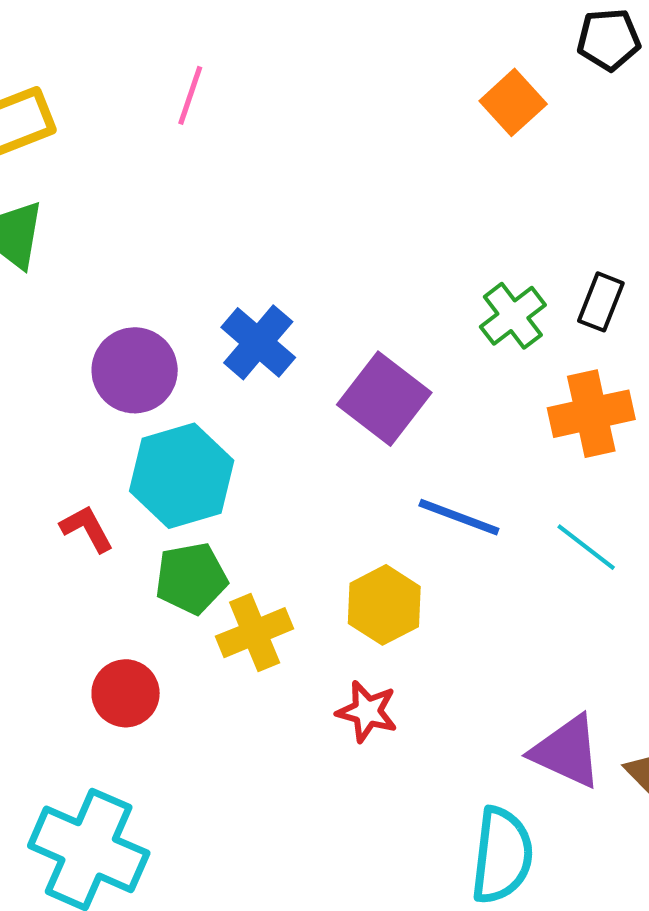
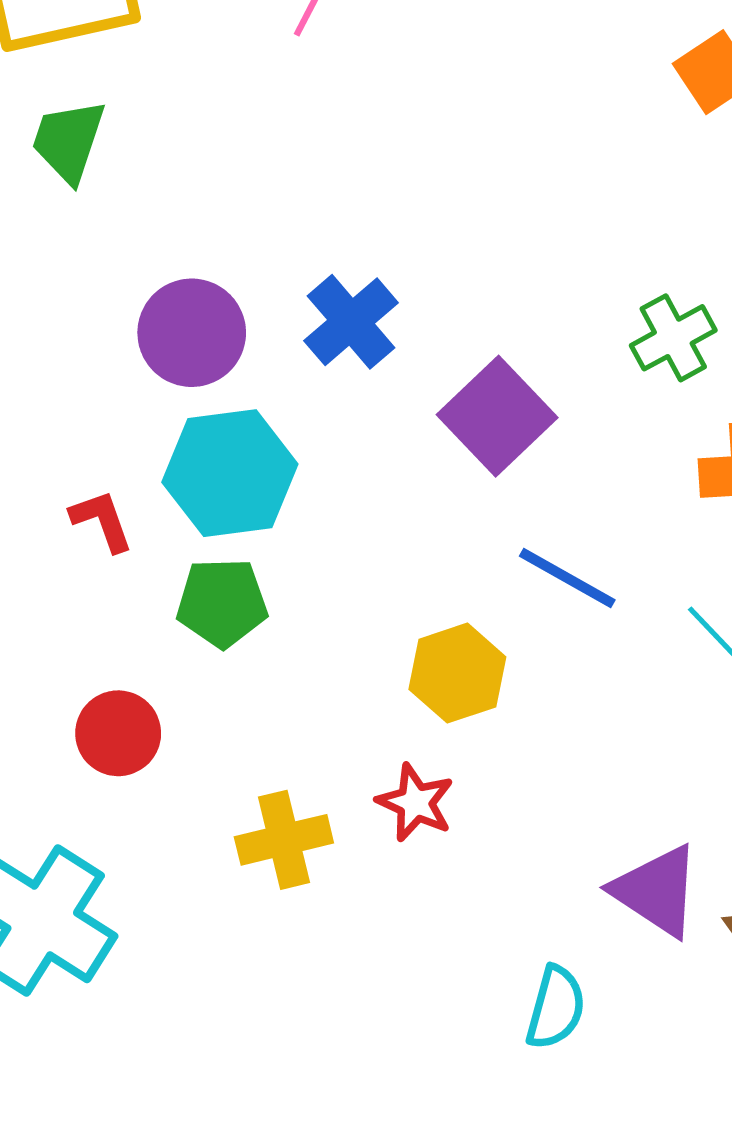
yellow cross: (255, 633) -> (284, 840), moved
cyan semicircle: (502, 855) -> (556, 1008), size x0.7

